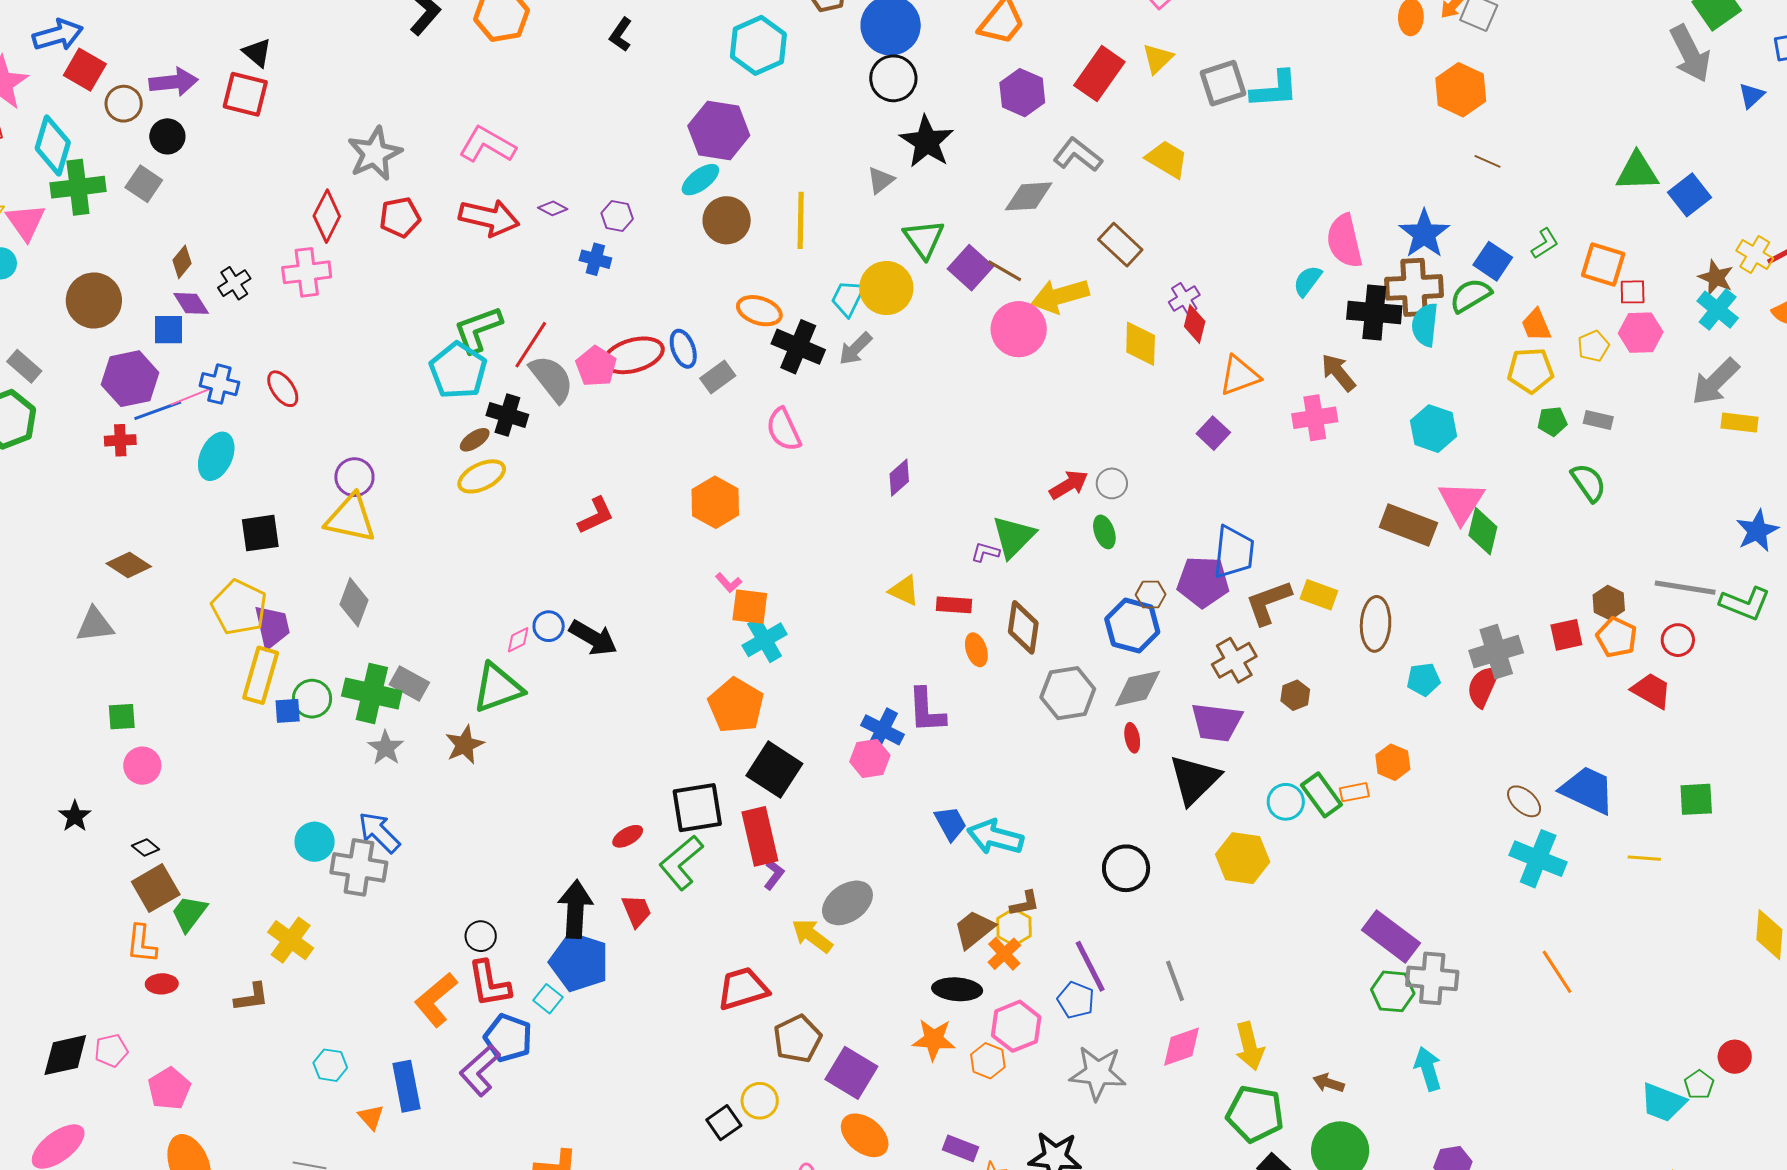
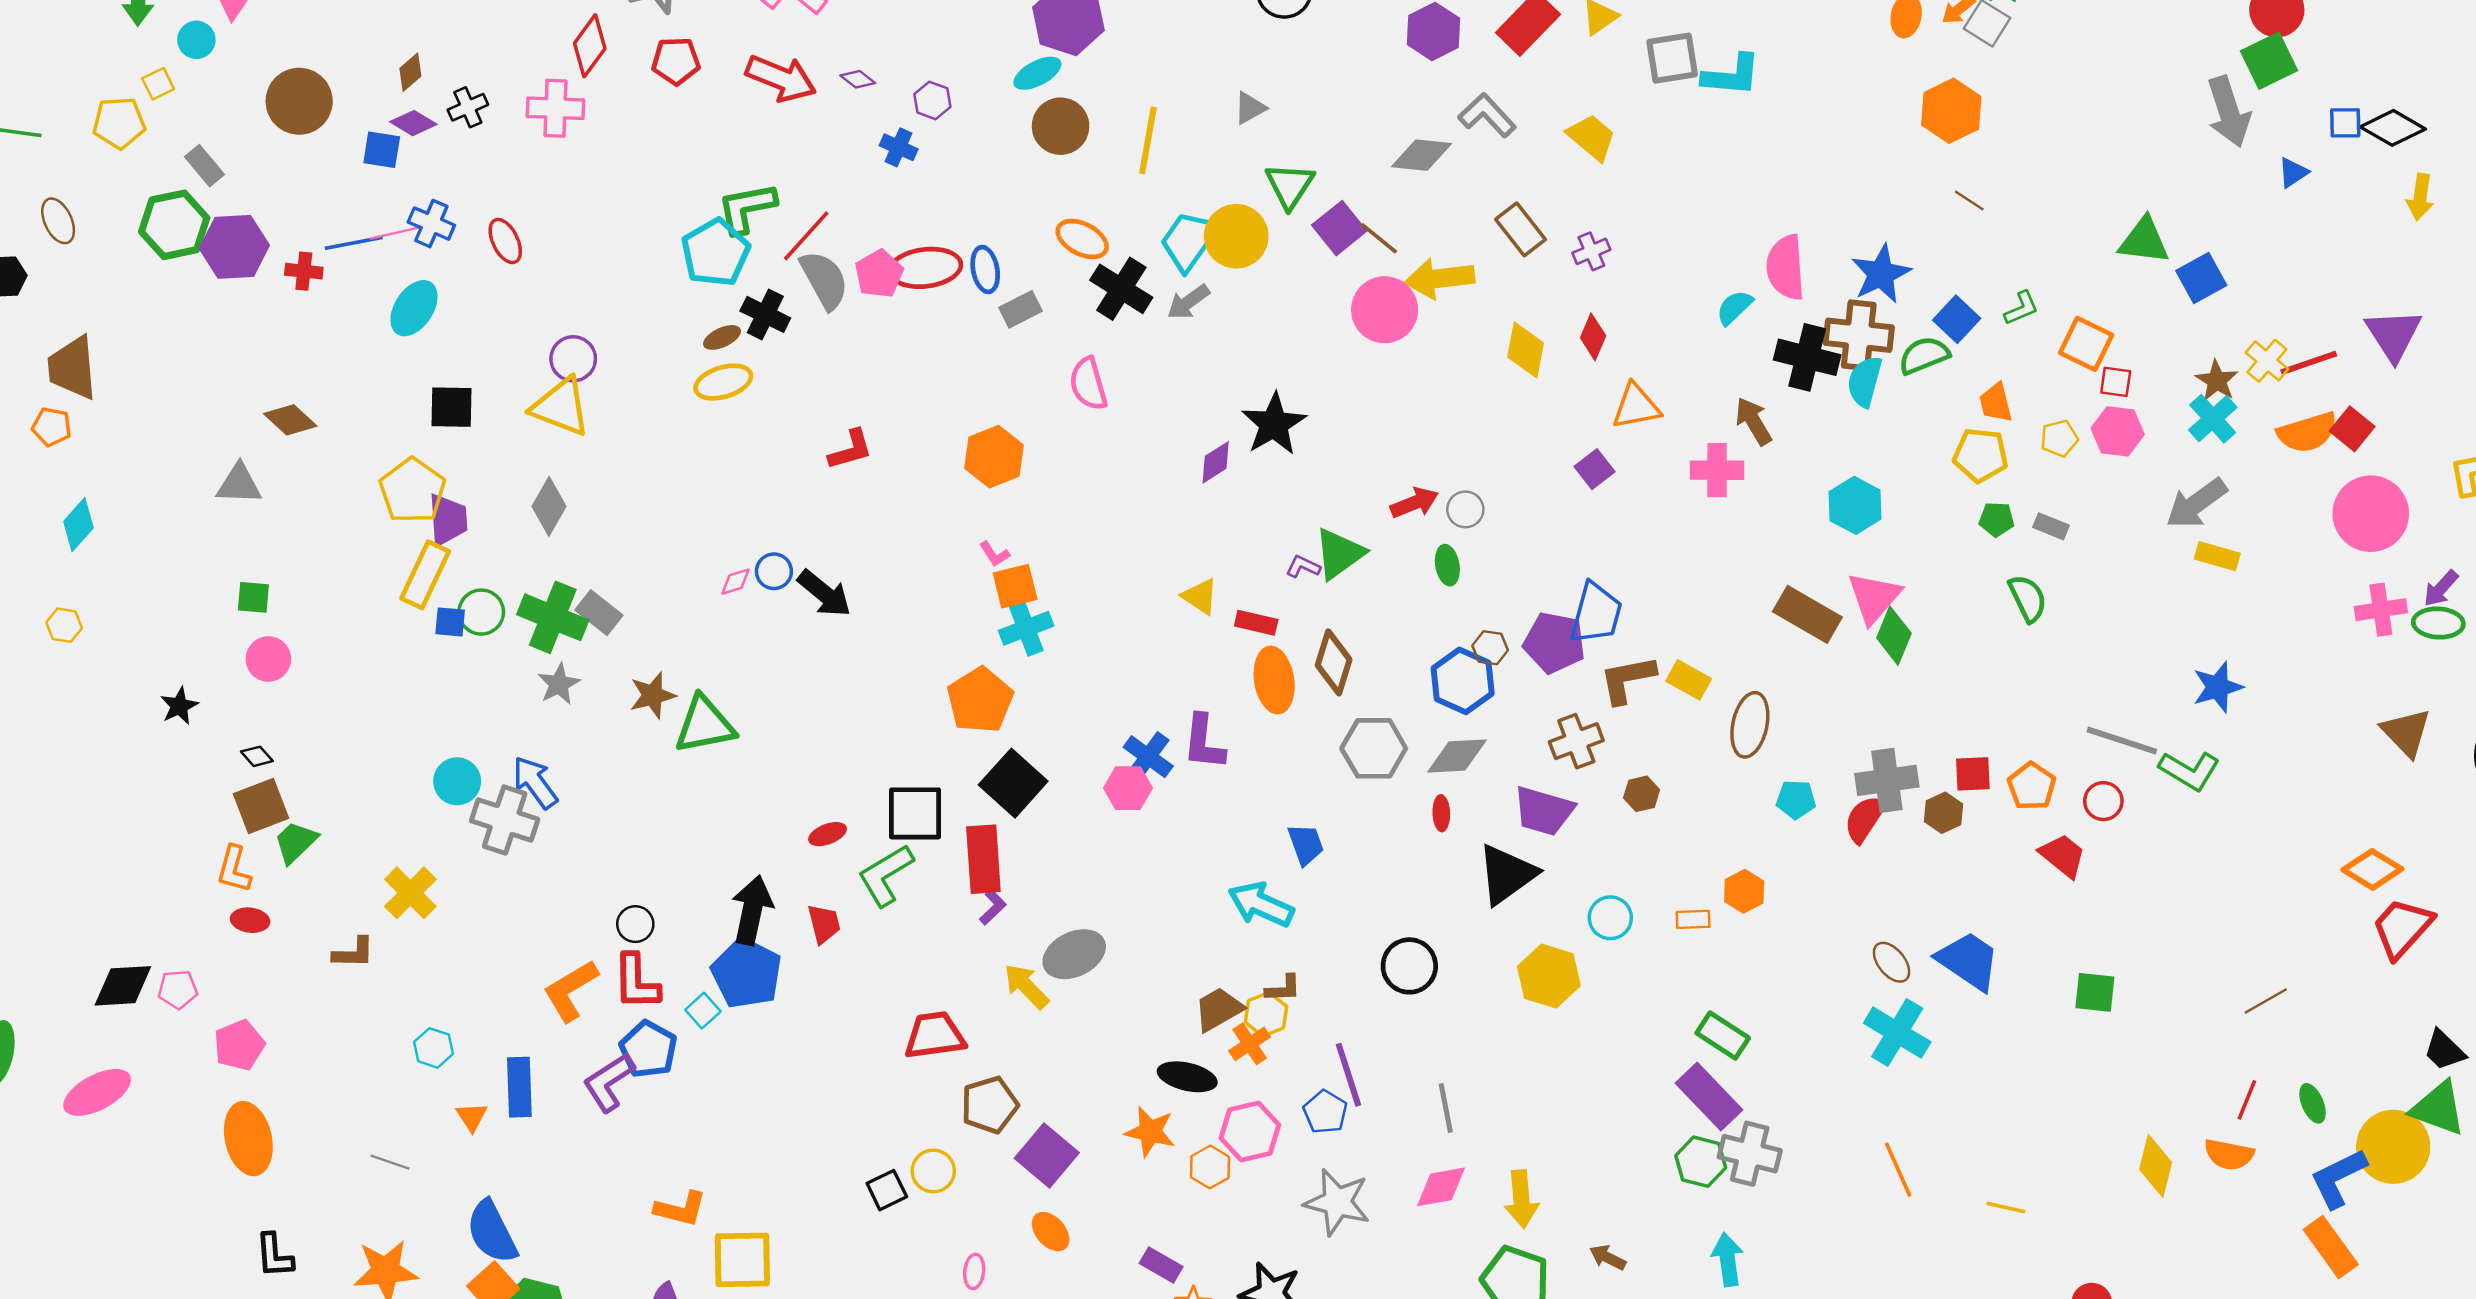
black star: (927, 142) -> (1274, 424), moved
cyan trapezoid: (848, 298) -> (1189, 241), size x1.4
purple cross: (1184, 298) -> (1591, 251), moved
purple diamond: (191, 303) -> (413, 123), turned -36
purple hexagon: (130, 379) -> (234, 247), moved
brown hexagon: (1609, 603) -> (1944, 813), moved
orange square: (750, 607) -> (1015, 586), turned -30
orange ellipse: (976, 650) -> (1274, 680), size x1.6
green triangle: (498, 688) -> (705, 725), moved
green rectangle: (1321, 795) -> (1723, 1035), moved, turned -30
blue trapezoid: (950, 823) -> (1306, 844), moved
yellow line: (1644, 858) -> (2006, 1208), moved
orange ellipse: (865, 1135) -> (1051, 1232), size x0.7

